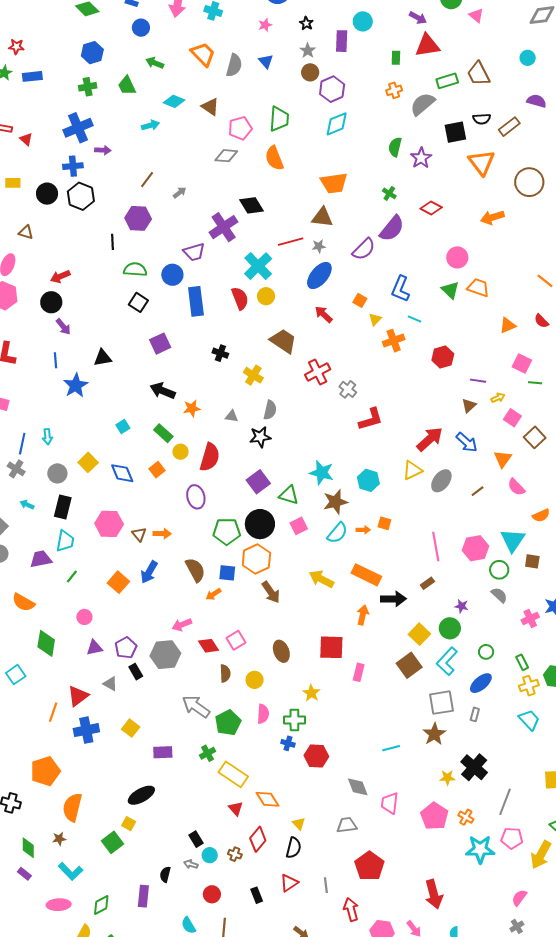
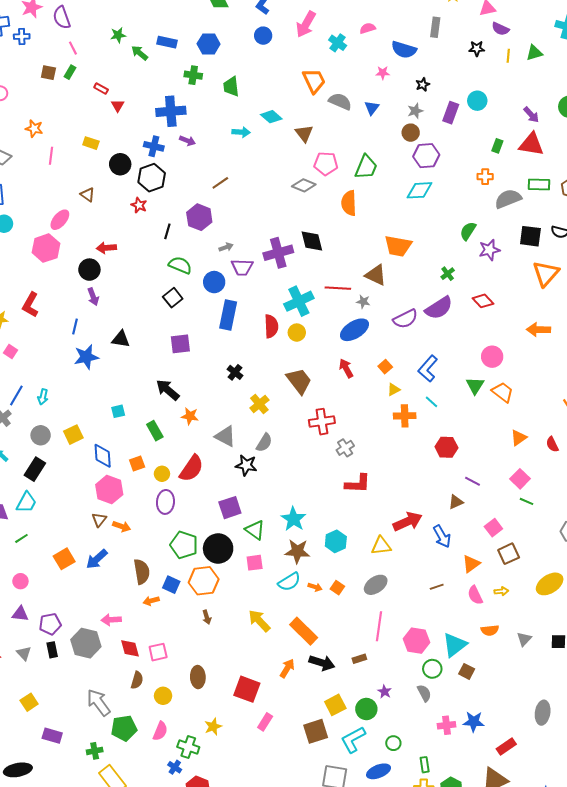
red star: (16, 47) -> (139, 205), moved
green arrow: (155, 63) -> (140, 53), moved
gray semicircle: (234, 65) -> (340, 101), turned -100
blue rectangle: (32, 76) -> (167, 42), moved
gray arrow: (180, 193) -> (226, 247), moved
orange triangle: (508, 325) -> (519, 438), turned -30
yellow arrow: (498, 398) -> (501, 591), moved
gray triangle: (232, 416) -> (225, 436), size x1.6
yellow circle: (181, 452) -> (162, 474), moved
gray ellipse: (441, 481) -> (376, 585), moved
pink hexagon: (109, 524) -> (109, 490), moved
brown arrow: (271, 592) -> (207, 617), size x0.6

